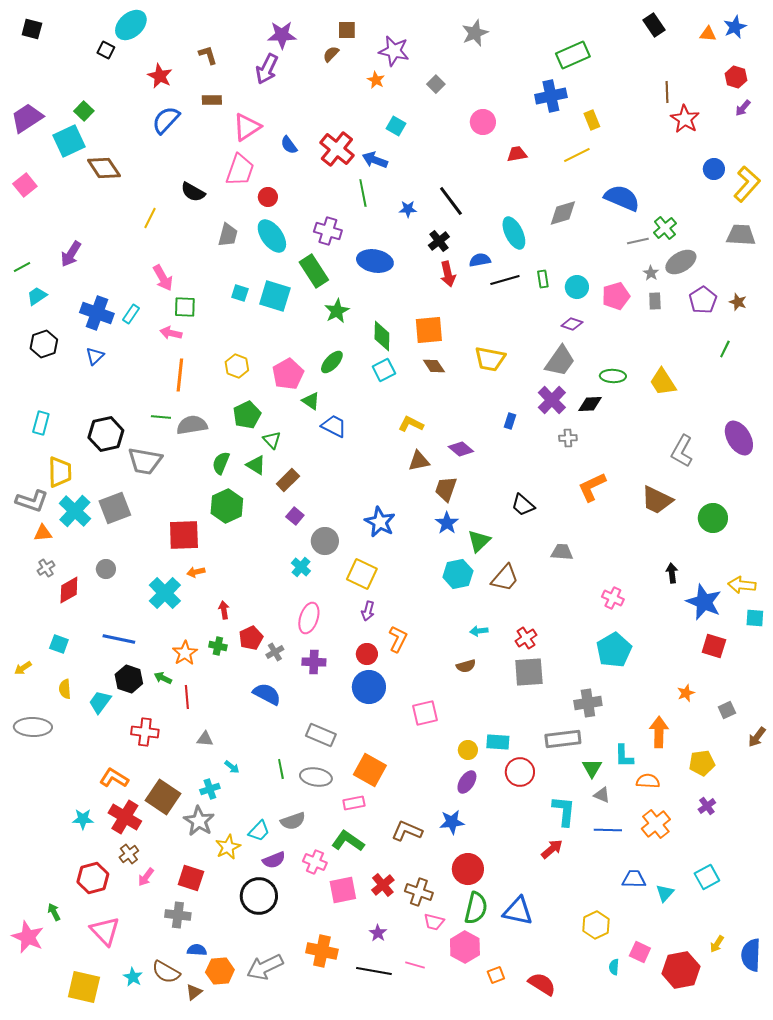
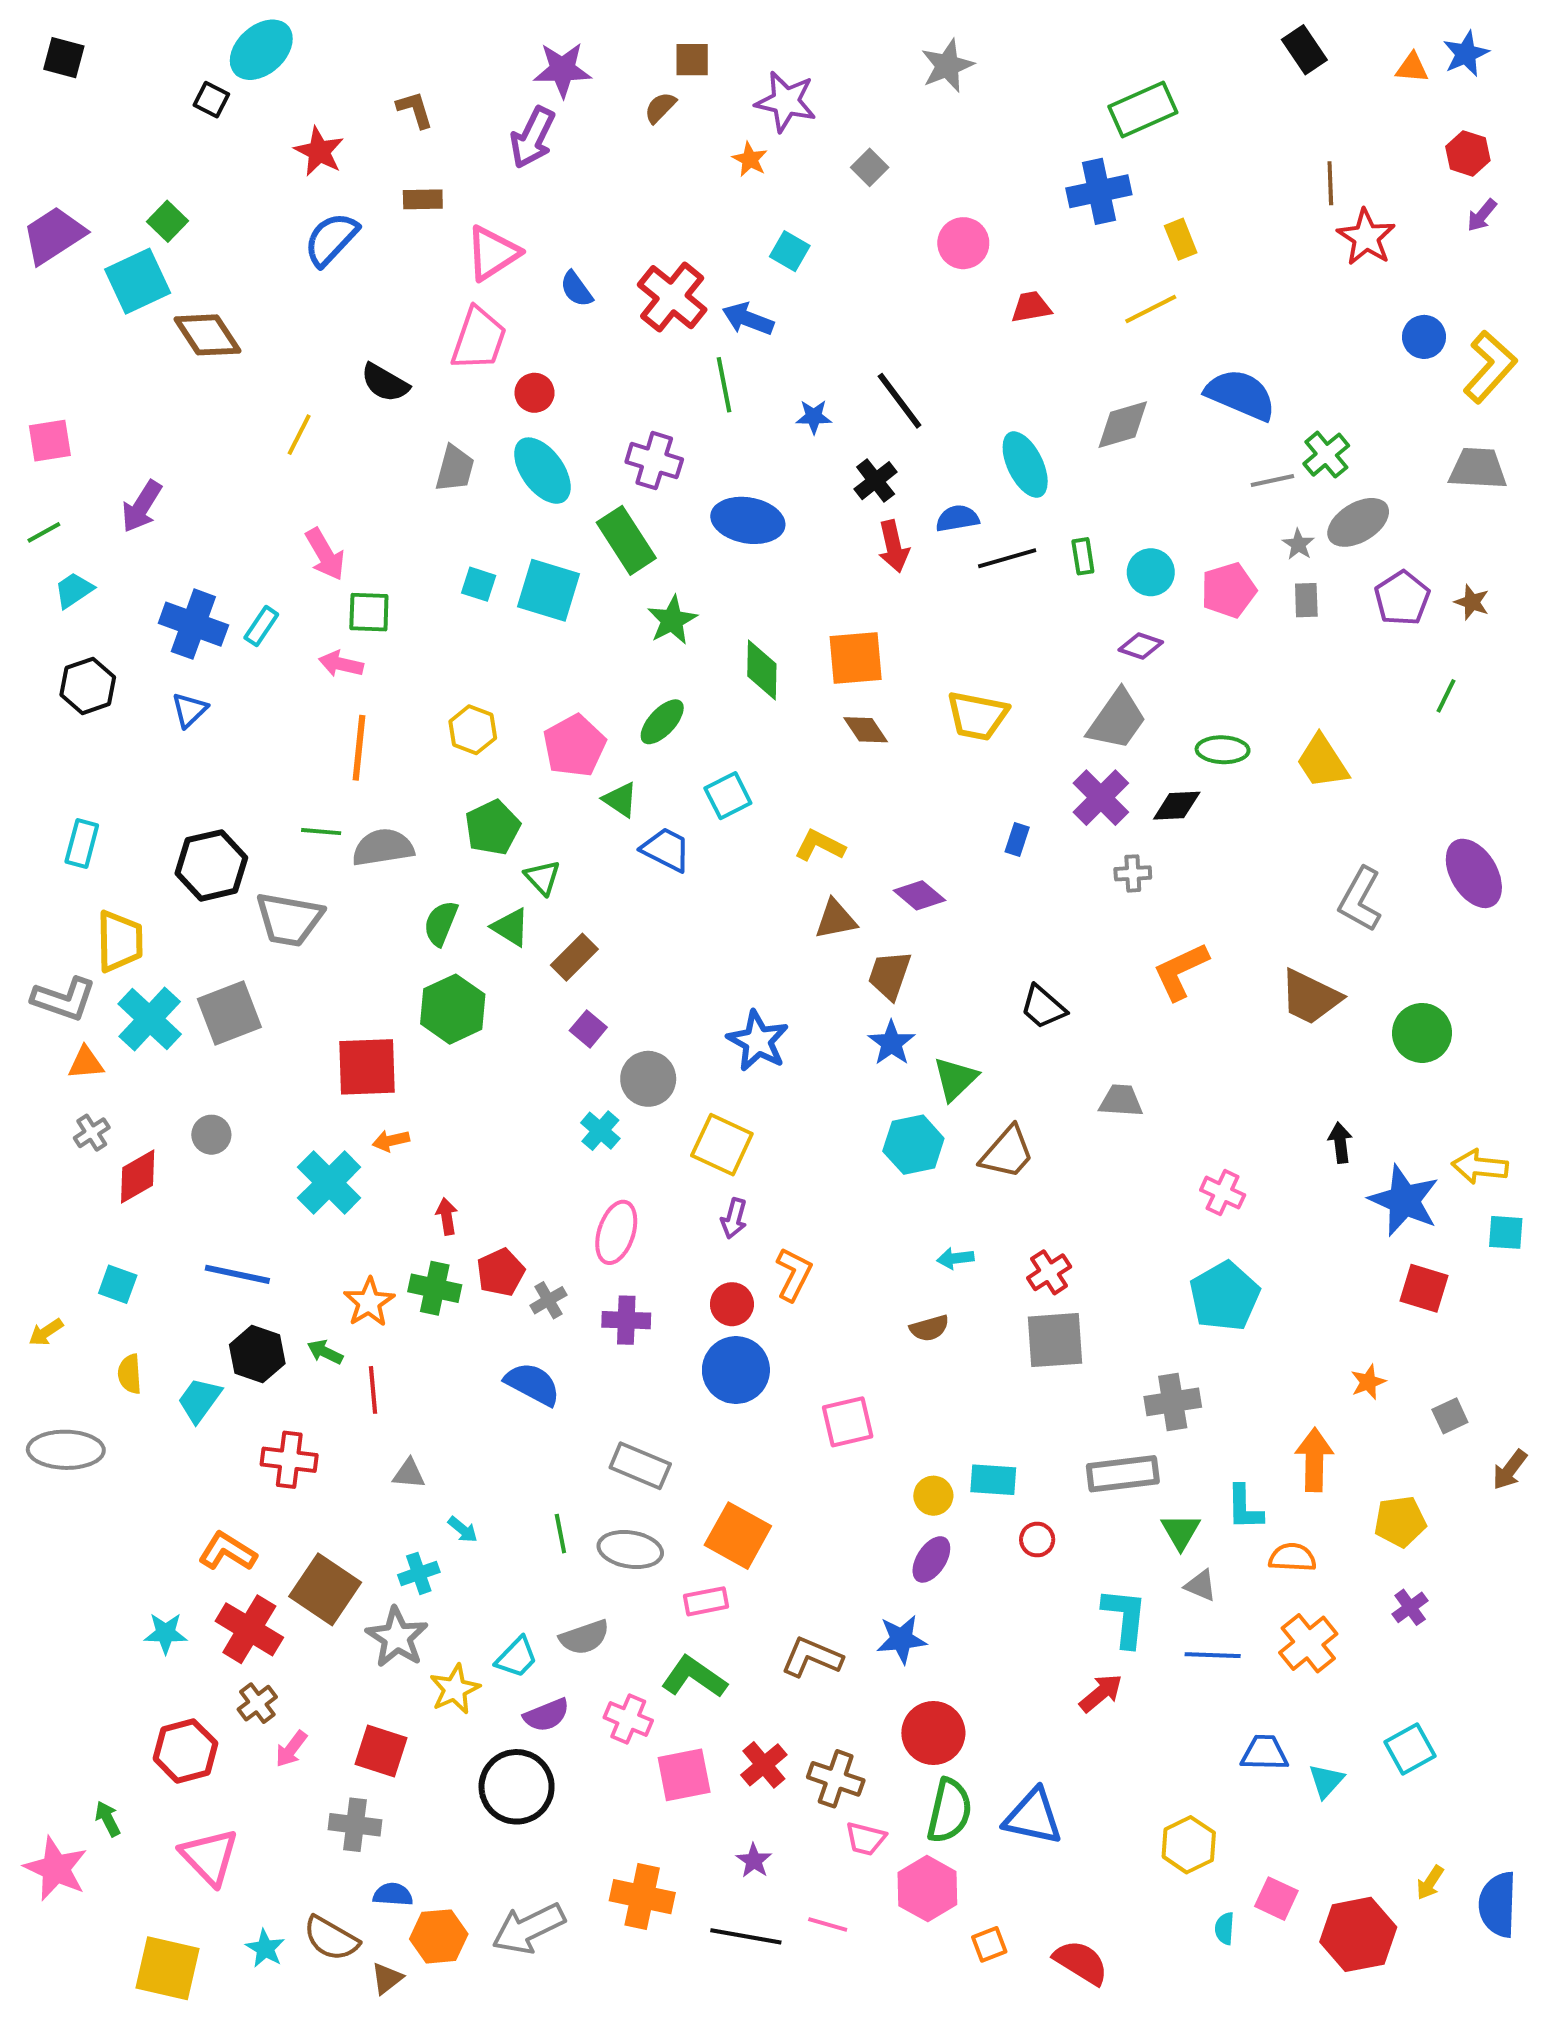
pink square: (25, 185) -> (50, 441), moved, turned 30
cyan square: (384, 370) -> (728, 796), moved
green cross: (218, 646) -> (435, 1288), size x1.4
red circle: (520, 772) -> (1037, 1540), size x0.6

